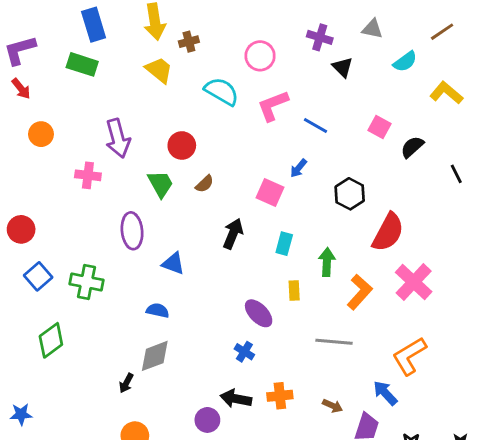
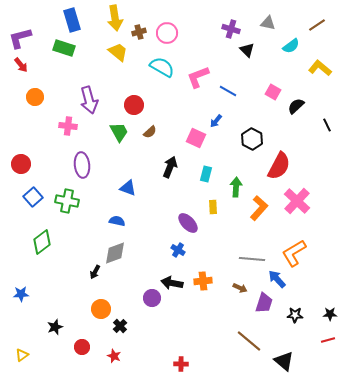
pink circle: (260, 56) -> (167, 33), moved
purple ellipse: (132, 231) -> (82, 165), moved
gray line: (334, 342) -> (252, 259), moved

